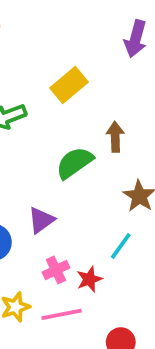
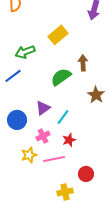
cyan line: (121, 246) -> (63, 117), moved
pink cross: (56, 270) -> (43, 136), moved

